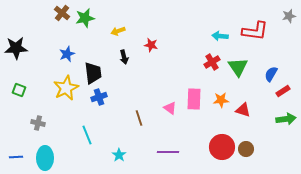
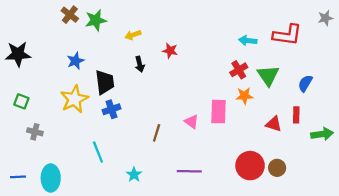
red rectangle: (283, 91) -> (296, 115), moved, turned -56
orange star: (221, 100) -> (244, 96), moved
brown line: (139, 118) -> (157, 133), turned 35
gray cross: (38, 123) -> (35, 132), moved

